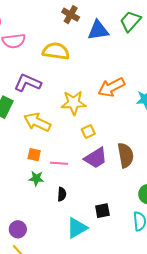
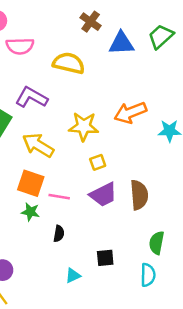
orange square: (34, 155) -> (31, 183), size x1.6
cyan triangle: (77, 228) -> (73, 275), size x0.6

